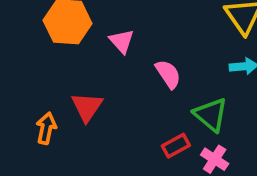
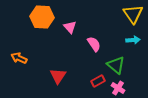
red triangle: (87, 107) -> (58, 76), moved
orange arrow: (46, 128) -> (19, 58), moved, turned -77

